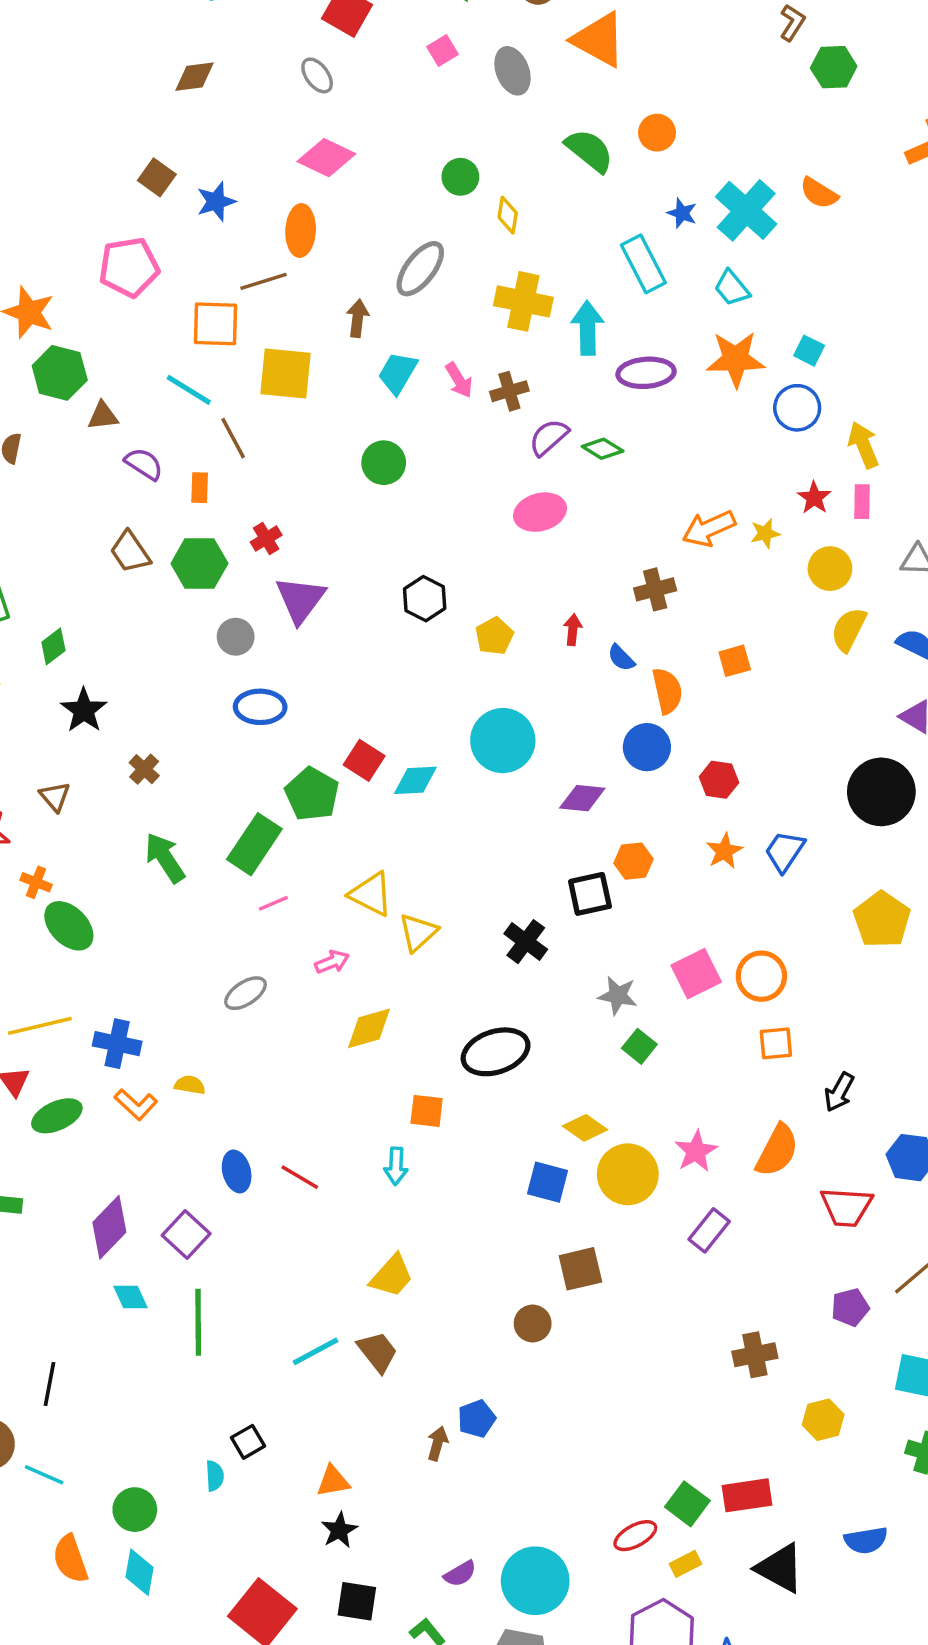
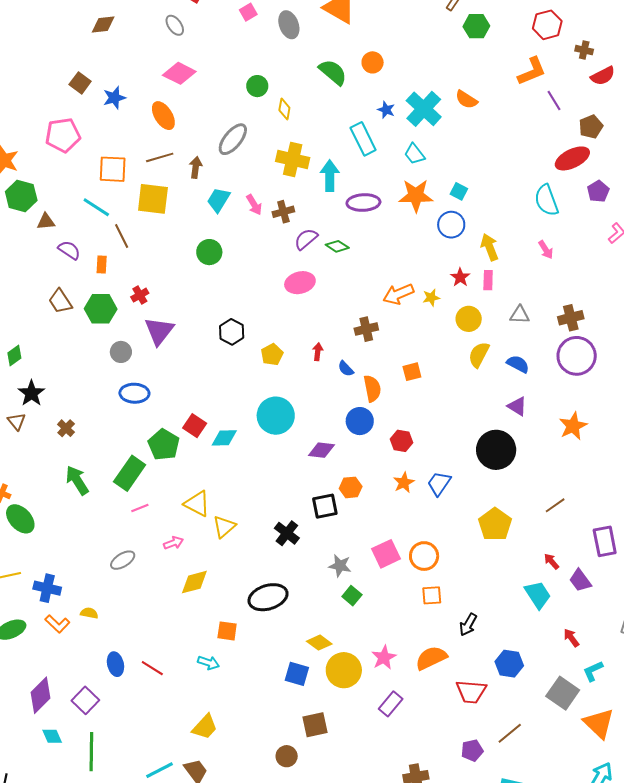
orange ellipse: (301, 230) -> (163, 116), turned -36
brown line: (264, 281) -> (160, 157), moved
brown triangle: (55, 797) -> (17, 421), moved
orange semicircle: (777, 1150) -> (431, 658), turned -144
cyan arrow: (396, 1166) -> (209, 663), turned -75

